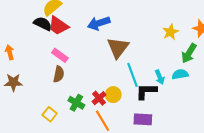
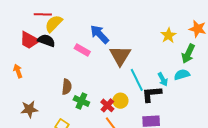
blue arrow: (99, 23) -> (99, 34), turned 70
red trapezoid: (58, 26) -> (29, 40), moved
pink rectangle: (60, 55) -> (82, 50), moved
brown star: (13, 82) -> (29, 109), moved
green cross: (76, 103) -> (81, 101), moved

